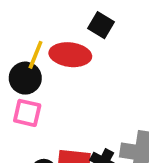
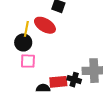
red ellipse: (70, 55) -> (45, 25), turned 35

